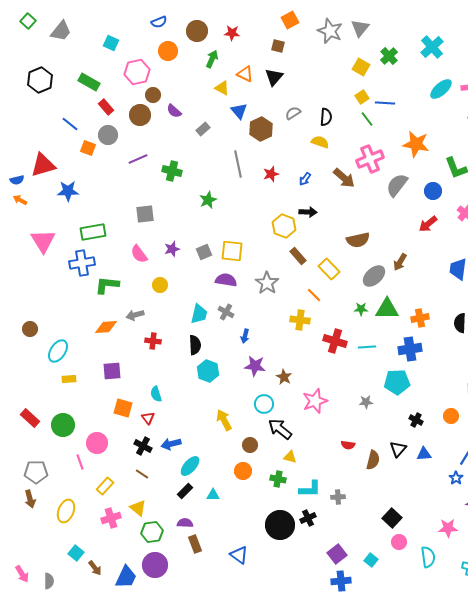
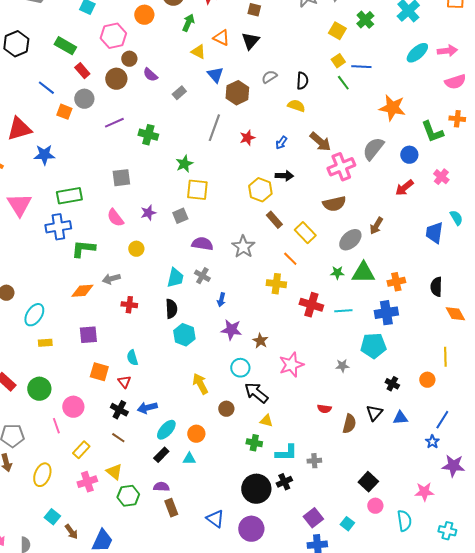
pink cross: (370, 159) -> (341, 167), moved
gray line: (238, 164) -> (214, 128), turned 32
yellow square: (232, 251) -> (197, 190), moved
orange circle: (243, 471) -> (196, 434), moved
purple circle: (155, 565) -> (251, 529), moved

